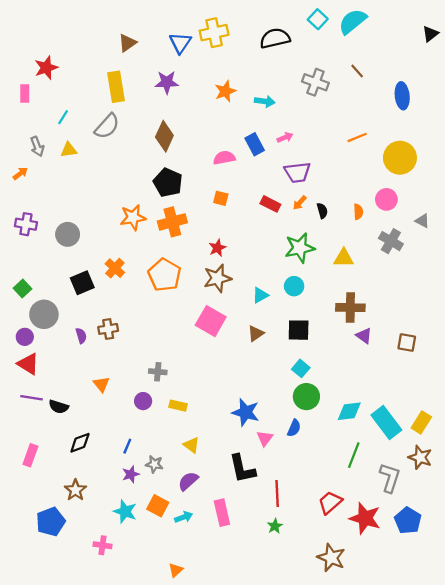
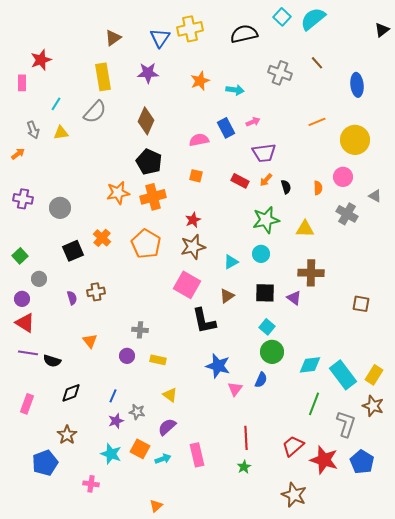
gray circle: (44, 314) -> (39, 279), size x0.6
purple triangle: (364, 336) -> (294, 298), moved
black L-shape: (242, 469) -> (204, 321), moved

